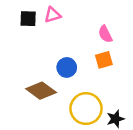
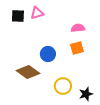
pink semicircle: (105, 34) -> (78, 28), turned 112
yellow circle: (86, 109) -> (63, 86), size x0.7

